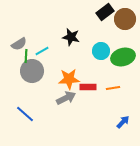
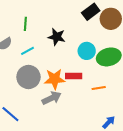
green line: (26, 56) -> (25, 24), moved
gray circle: (32, 71) -> (28, 77), moved
red rectangle: (88, 87) -> (74, 76), moved

